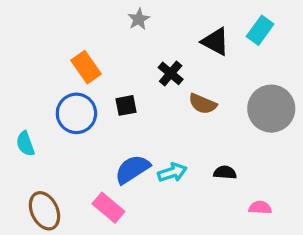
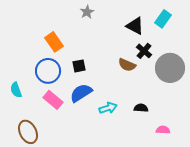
black cross: (171, 73) -> (144, 51), moved
blue semicircle: (132, 169) -> (81, 93), moved
pink rectangle: (108, 208) -> (53, 100), moved

